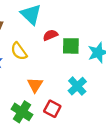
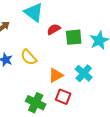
yellow semicircle: (19, 51) -> (29, 57), moved
orange triangle: (35, 85) -> (56, 75), moved, turned 35

